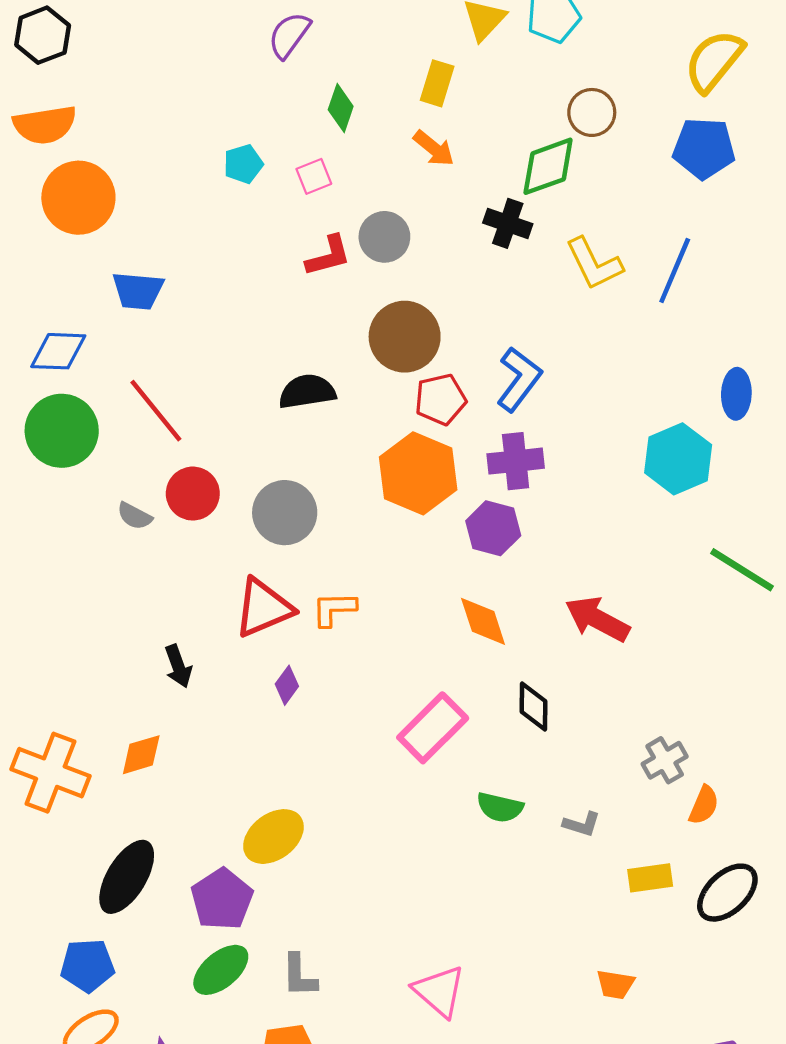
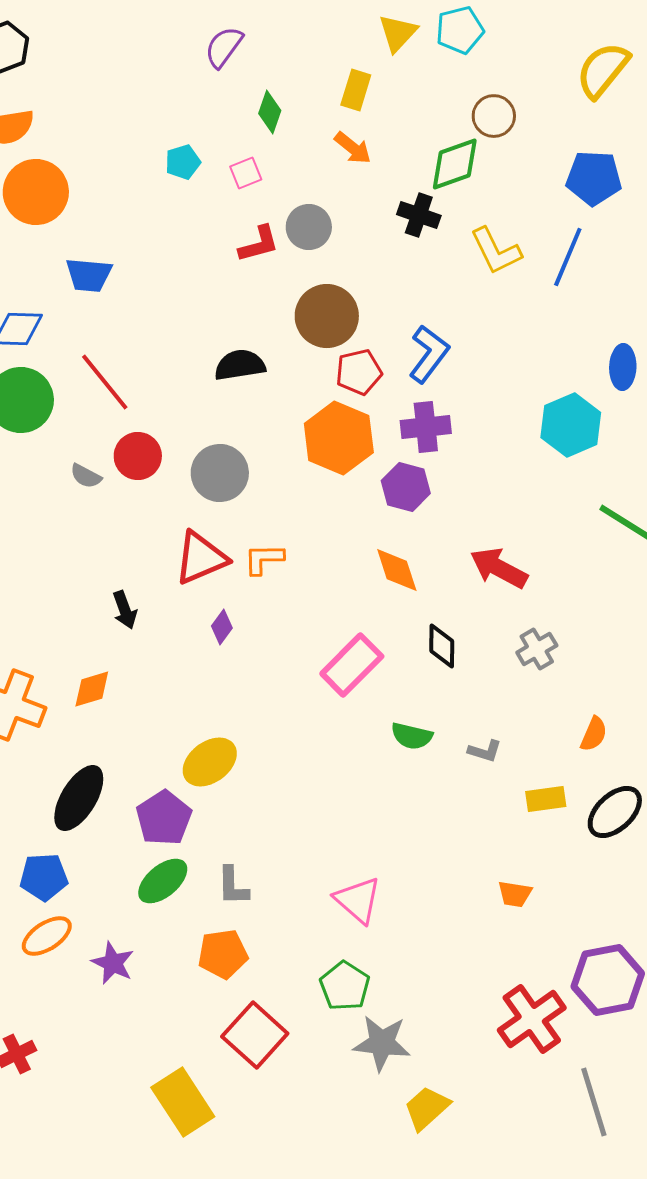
blue pentagon: (704, 148) -> (594, 178), moved
gray cross: (665, 760) -> (537, 649), moved

